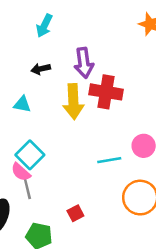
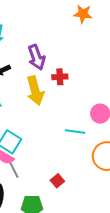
red cross: (106, 92) -> (60, 77), size x0.6
cyan line: (109, 160) -> (75, 131), turned 30

